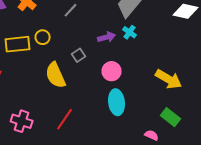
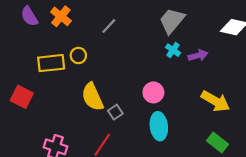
purple arrow: (107, 37) -> (198, 55), moved
gray square: (79, 55) -> (115, 112), moved

